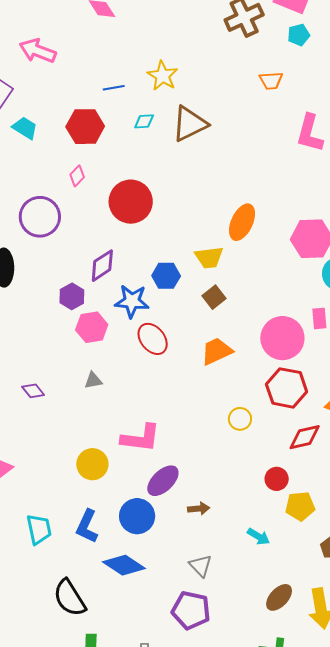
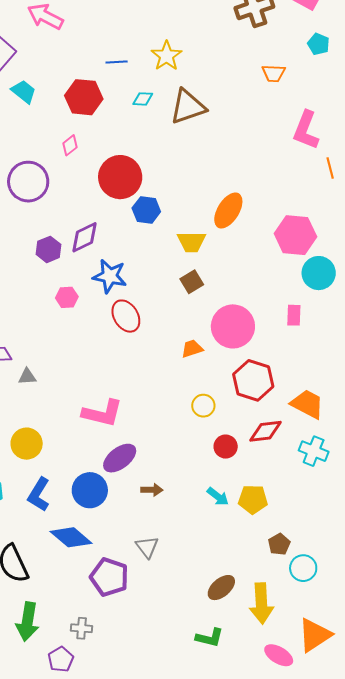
cyan pentagon: (299, 35) -> (318, 44), moved, turned 30
blue hexagon: (166, 276) -> (146, 210), moved
purple hexagon: (72, 296) -> (49, 249), moved
pink hexagon: (92, 327) -> (67, 297), size x0.7
pink circle: (282, 338) -> (233, 326), moved
orange trapezoid: (217, 351) -> (192, 349), moved, size x0.7
gray triangle: (93, 380) -> (27, 377), moved
yellow circle: (92, 464) -> (27, 444), moved
red circle: (277, 479) -> (226, 447), moved
cyan arrow: (258, 536) -> (218, 497), moved
purple pentagon: (191, 610) -> (109, 577), moved

